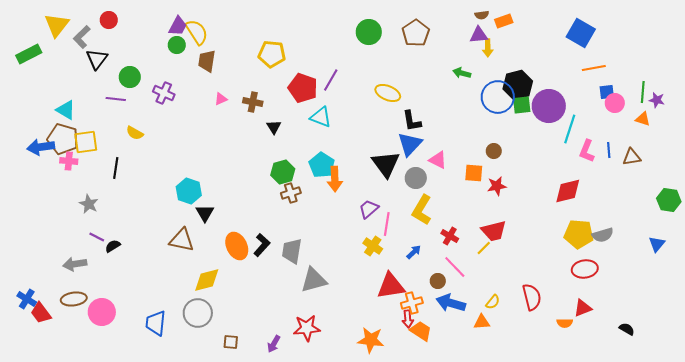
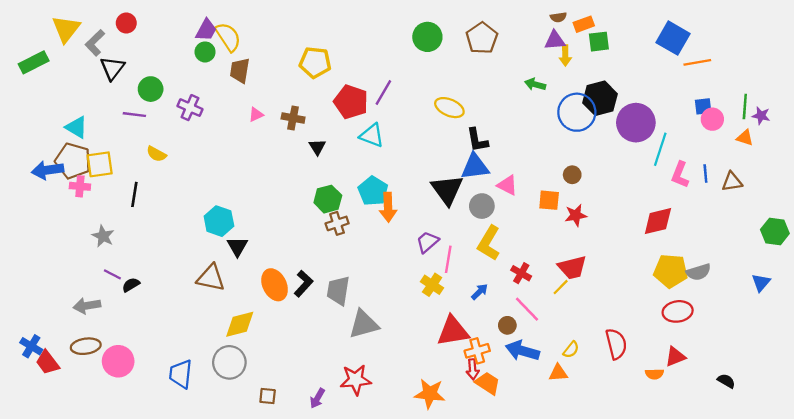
orange line: (594, 68) -> (697, 62), moved
green square: (522, 105) -> (599, 42), moved
blue triangle: (410, 144) -> (475, 167), turned 40

